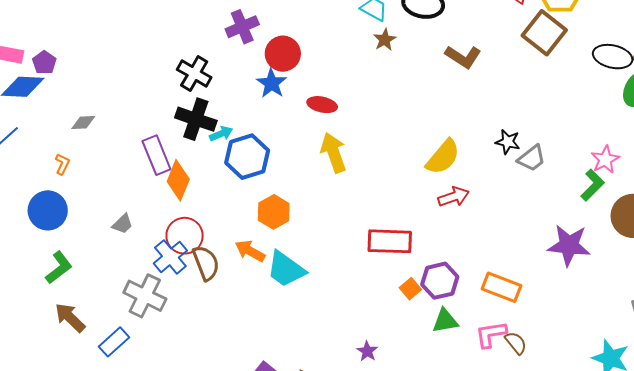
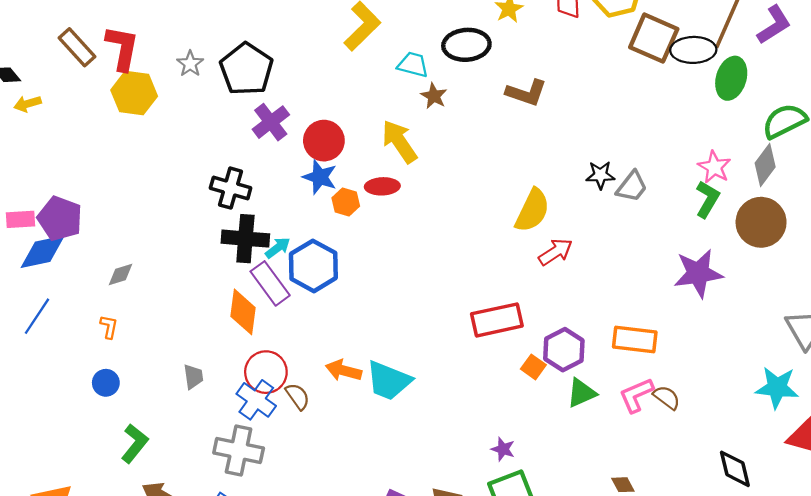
brown square: (544, 33) -> (654, 38), moved
purple pentagon: (44, 63) -> (60, 218), size x1.6
yellow arrow: (334, 153) -> (399, 142), moved
purple rectangle: (156, 155) -> (270, 283), moved
blue circle: (48, 210) -> (106, 383), size x0.6
orange hexagon: (274, 212) -> (346, 202), moved, size x0.7
gray trapezoid: (123, 224) -> (193, 377), turned -40
brown semicircle: (206, 263) -> (298, 396), size x0.7

